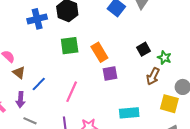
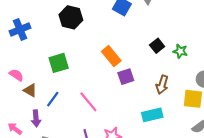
blue cross: (37, 19) -> (20, 29), moved
green square: (70, 46) -> (59, 63), moved
brown arrow: (153, 76) -> (162, 85), moved
pink line: (72, 92) -> (88, 102), turned -55

